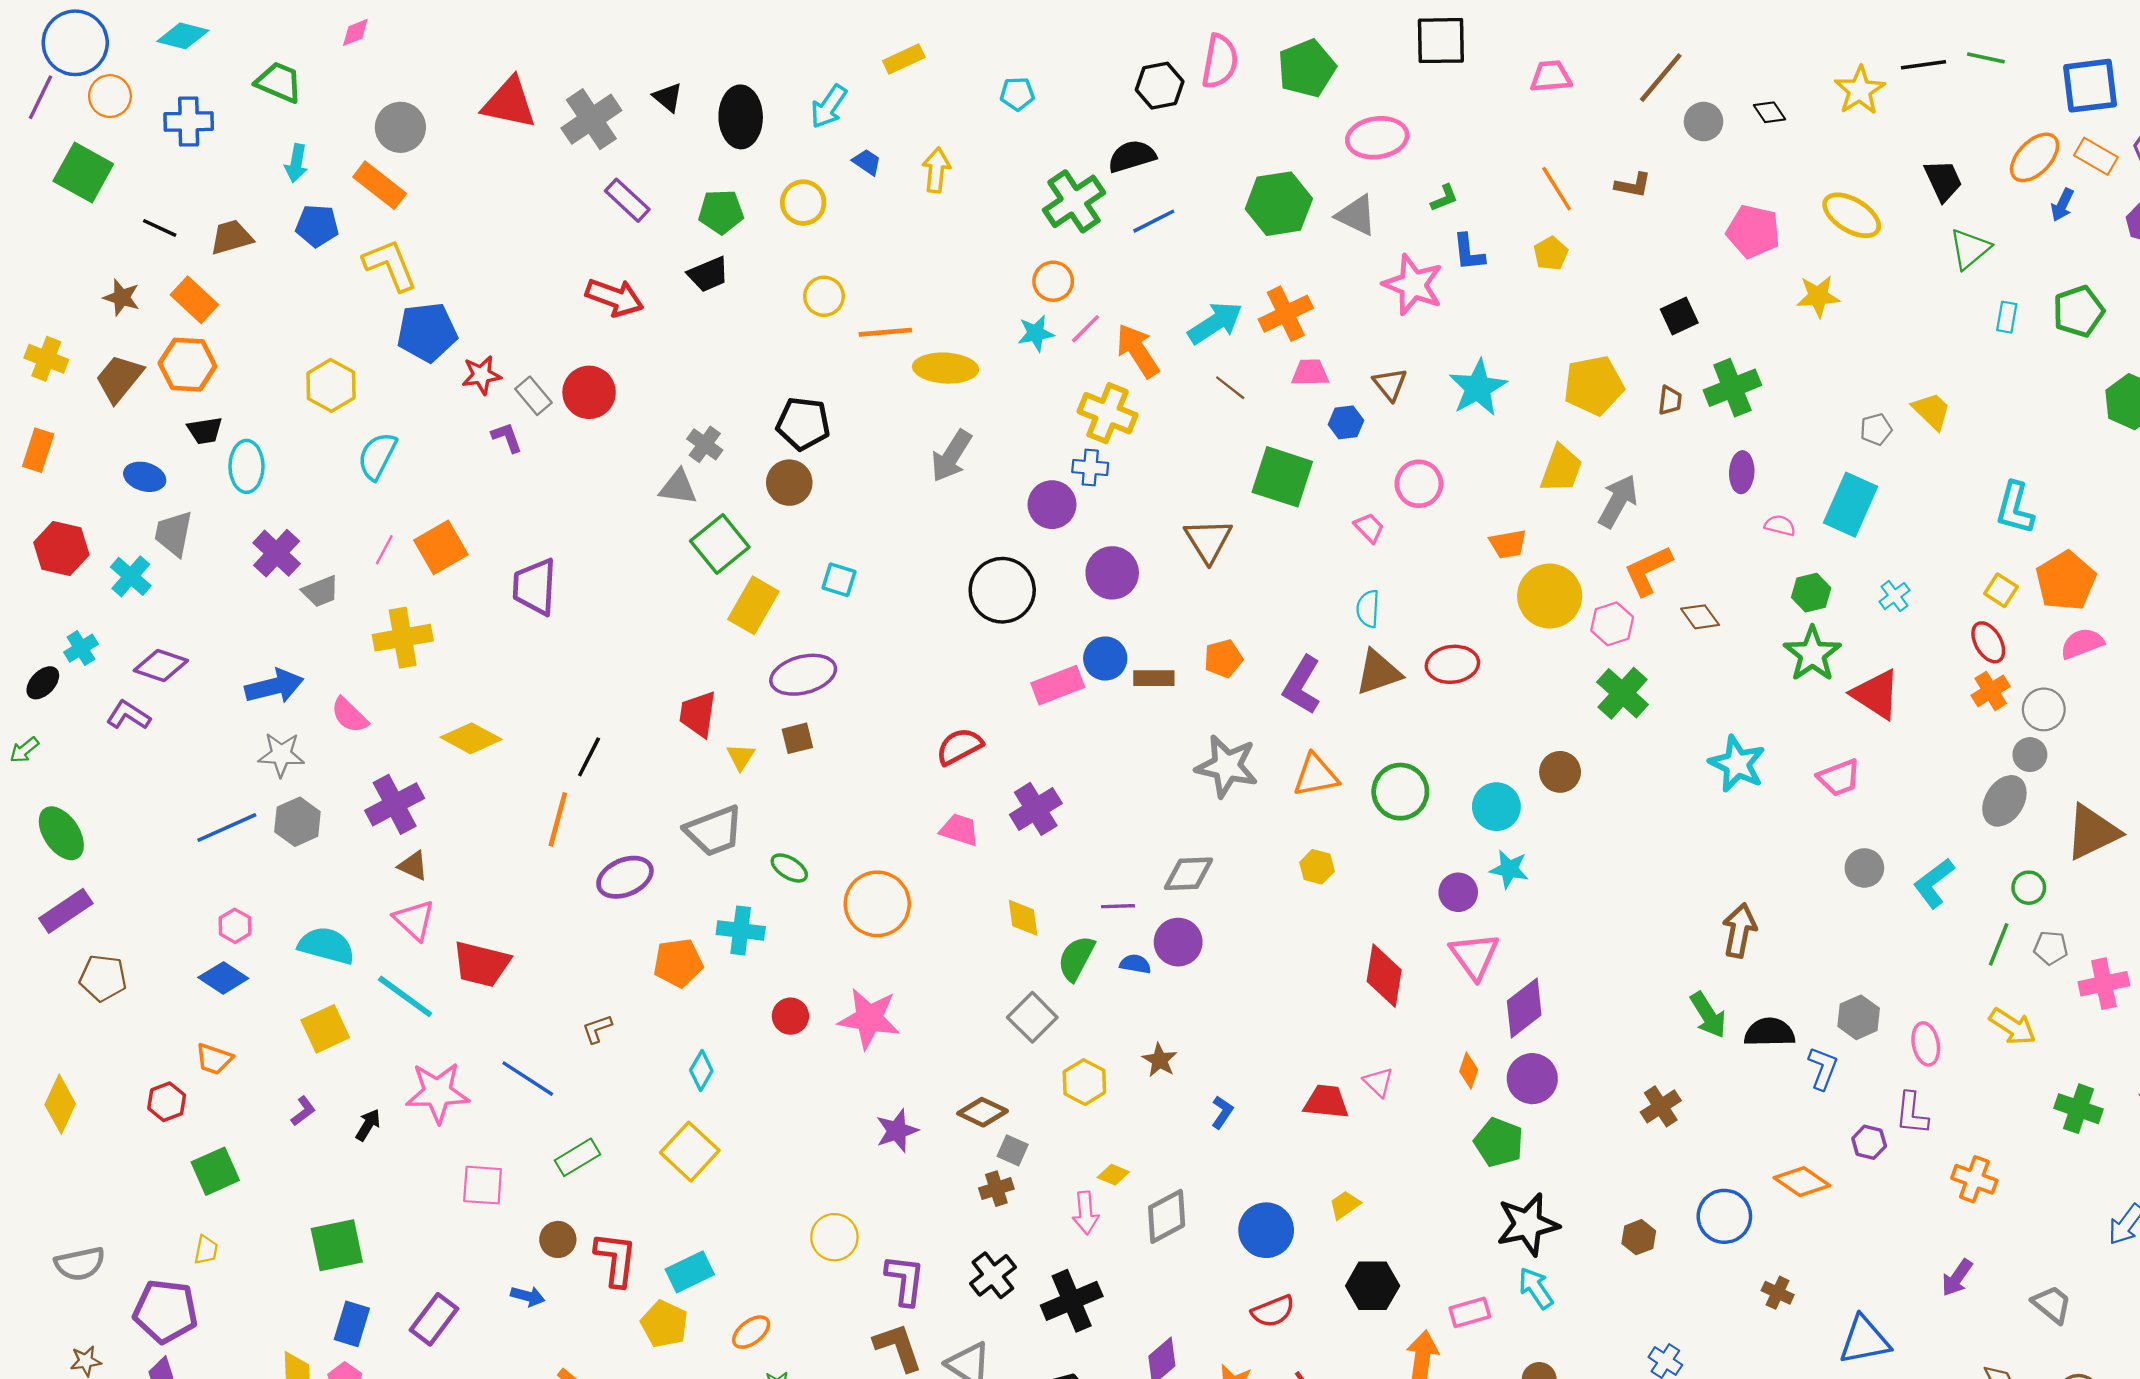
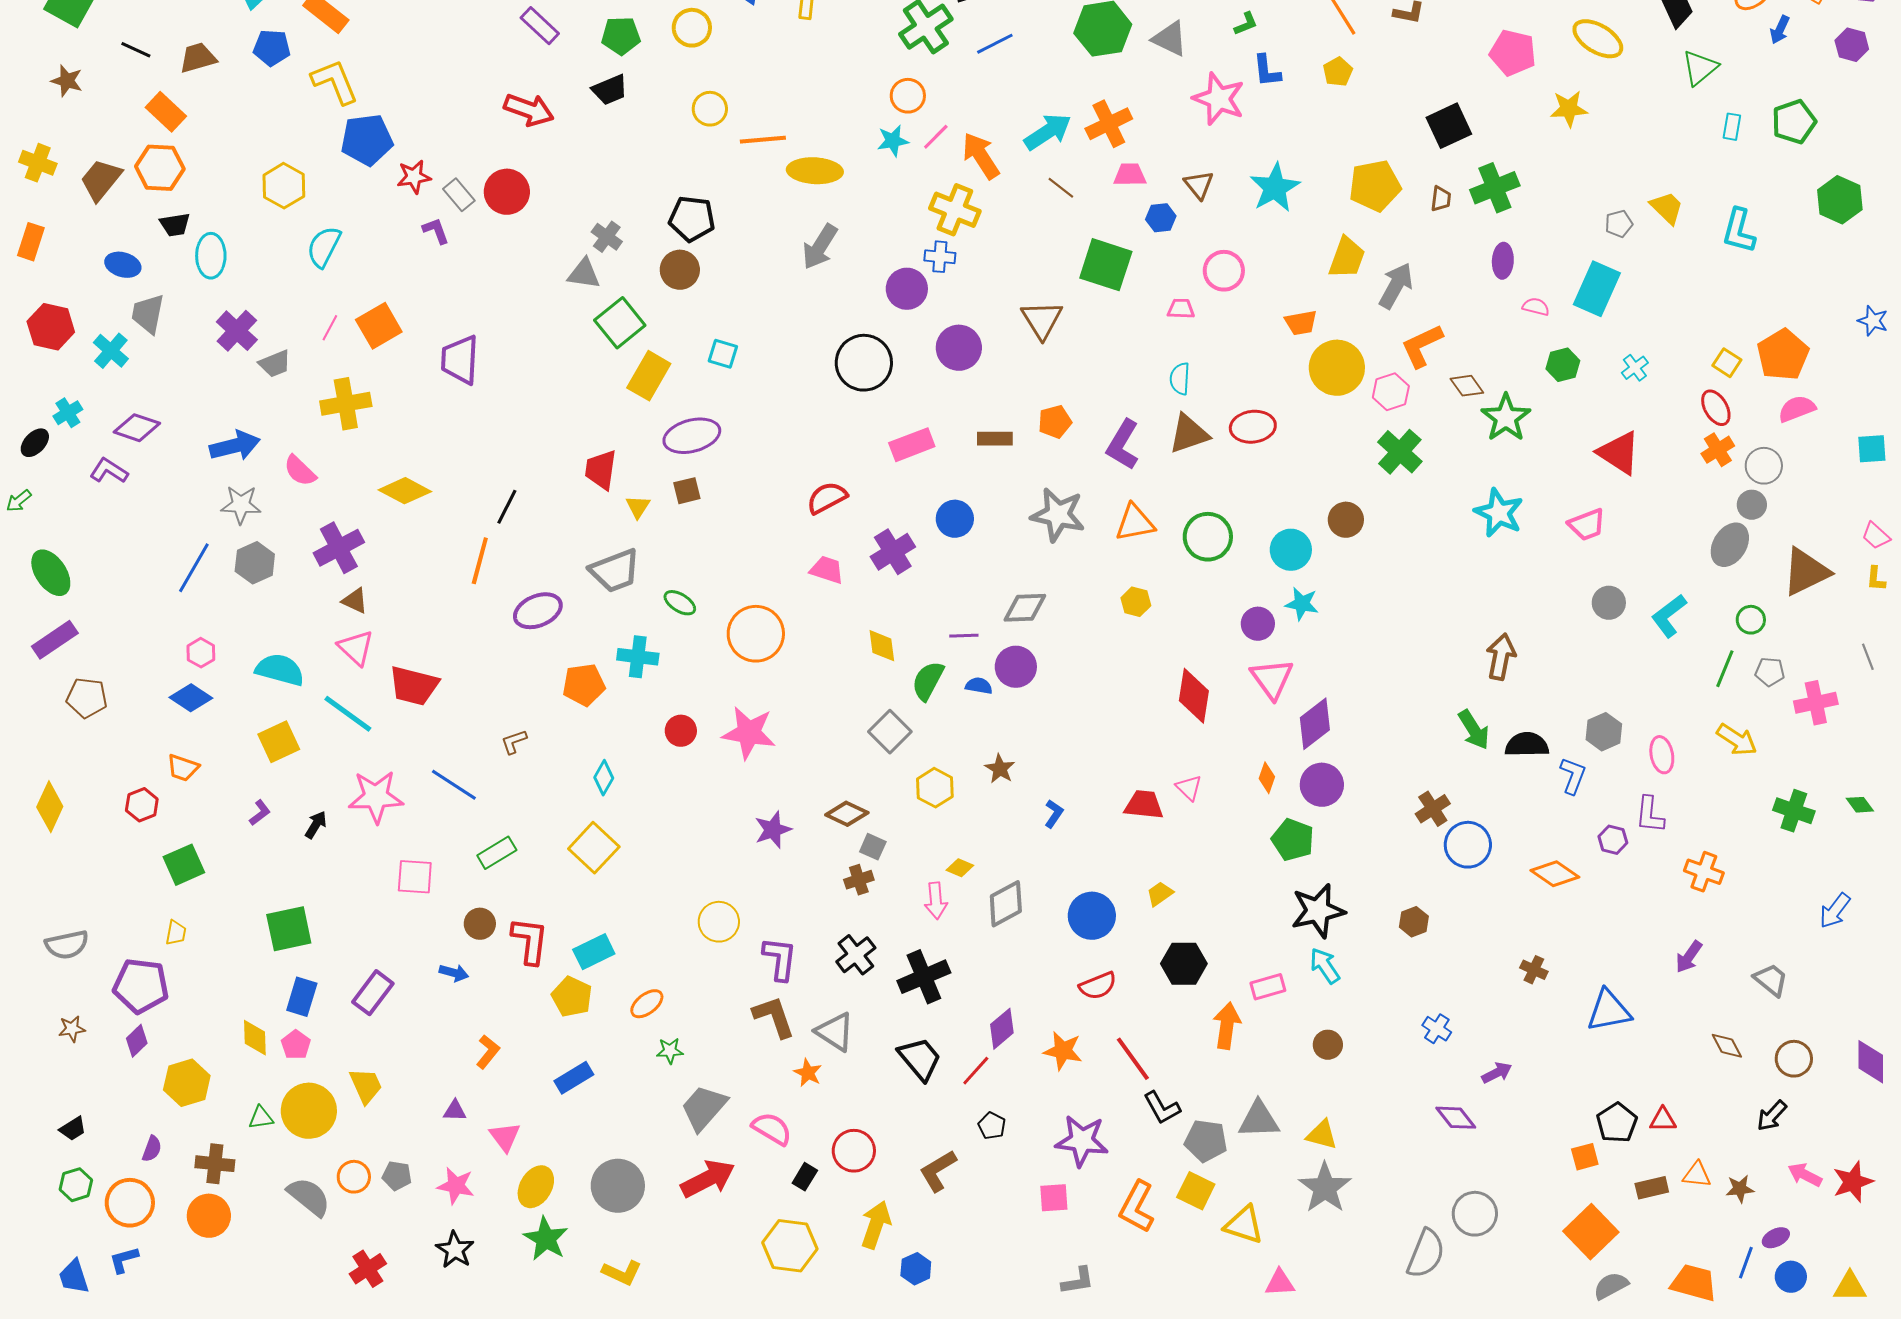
brown star: (122, 297) -> (67, 81), moved
black square: (1679, 316) -> (1449, 126), size x1.4
cyan L-shape: (2015, 508) -> (1739, 231), moved
pink trapezoid: (1369, 528) -> (1181, 309), turned -44
green star: (1812, 654) -> (1506, 418), moved
blue circle: (1105, 659) -> (955, 519), moved
blue line: (227, 827) -> (194, 568), turned -36
blue circle: (1724, 1216) -> (1468, 845), moved

